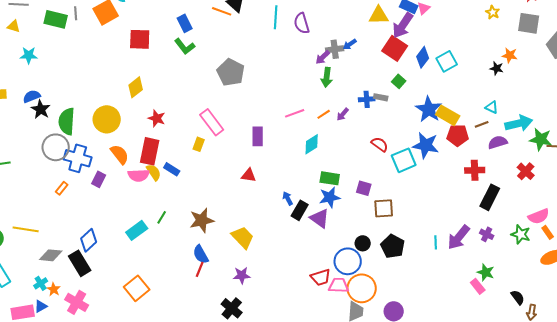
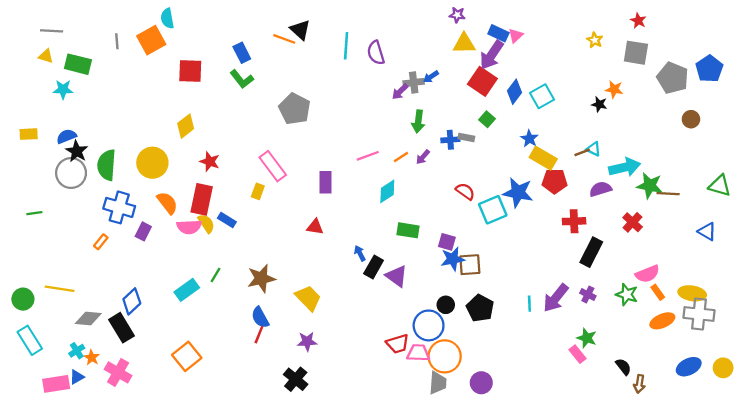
green rectangle: (56, 19) -> (78, 64), moved
green arrow: (327, 77) -> (418, 121), moved
blue star: (429, 109) -> (529, 139), moved, size x0.6
brown line: (482, 124) -> (582, 152), moved
gray circle: (56, 147) -> (71, 173), moved
blue star: (330, 197) -> (453, 259), moved

